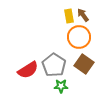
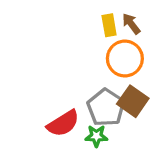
gray pentagon: (54, 65) -> (106, 108), moved
red semicircle: (28, 70) -> (63, 123), moved

